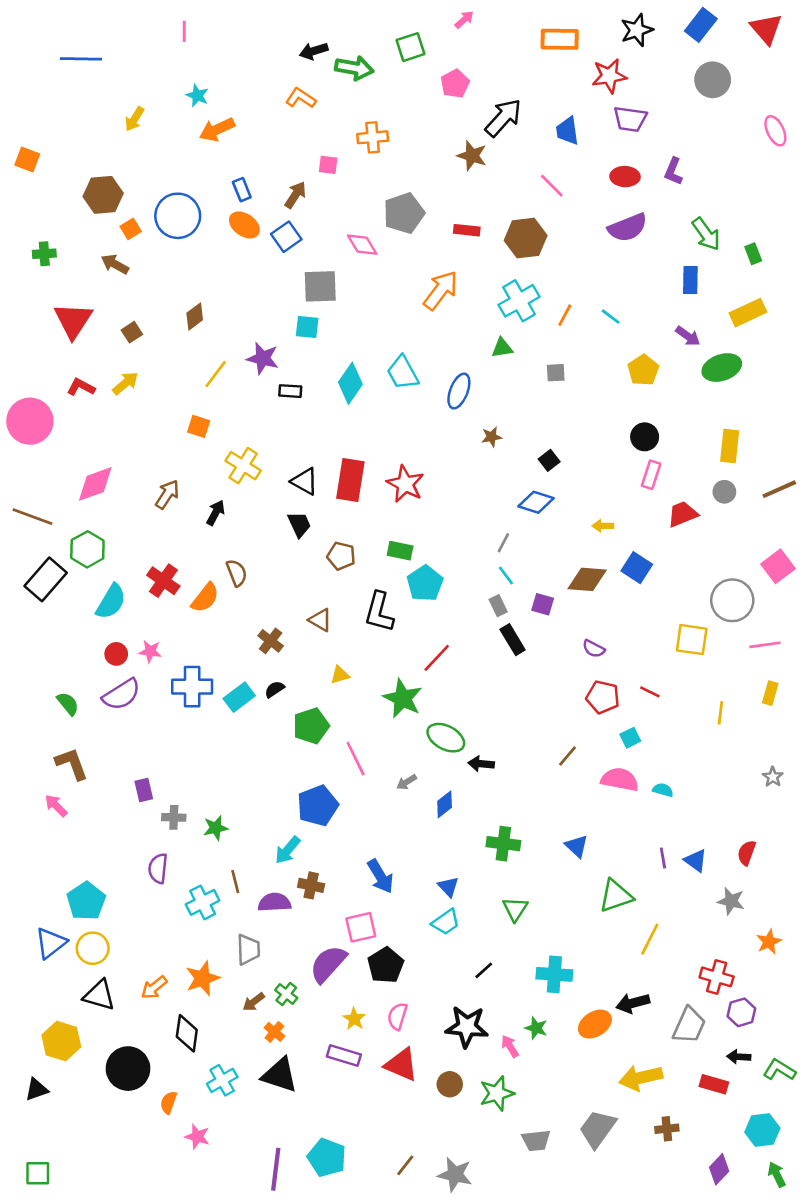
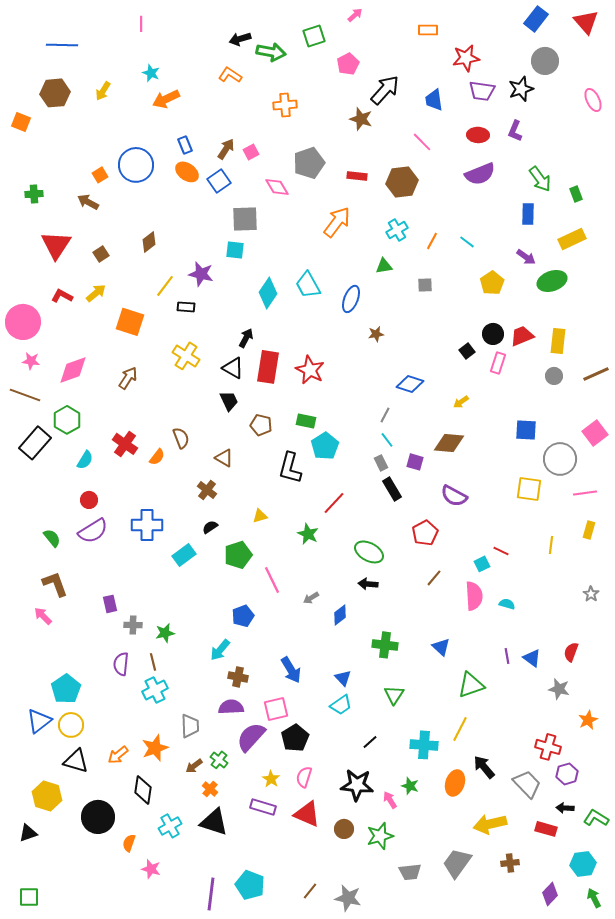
black star: (637, 30) -> (521, 89), moved
orange rectangle: (560, 39) -> (428, 30), size x0.7
pink square: (328, 165) -> (251, 152), moved, turned -35
brown hexagon: (103, 195) -> (55, 93), moved
cyan cross: (519, 301) -> (397, 230), size x0.7
black rectangle: (290, 391) -> (186, 307), moved
orange square: (199, 426) -> (130, 322), moved, size x1.6
black square: (549, 460) -> (467, 351), moved
black arrow: (216, 513) -> (246, 338), moved
red trapezoid: (683, 514) -> (522, 336), moved
yellow arrow: (603, 526) -> (461, 402), turned -35
blue square: (637, 568) -> (526, 430), moved, turned -30
orange semicircle: (205, 598) -> (157, 457), size x0.7
cyan semicircle: (111, 602) -> (85, 460), size x0.7
brown triangle: (320, 620) -> (224, 458), moved
purple semicircle: (594, 649) -> (454, 496), size x1.5
pink star: (150, 651) -> (31, 361), moved
red line: (650, 692) -> (501, 551), moved
cyan rectangle: (239, 697) -> (184, 555), moved
red pentagon: (603, 697) -> (425, 533), moved, turned 30
green star: (403, 698) -> (308, 534), size x0.7
green ellipse: (446, 738) -> (369, 552), moved
pink semicircle: (620, 780) -> (474, 596), turned 76
blue pentagon: (318, 806) -> (243, 616), size x0.7
brown line: (235, 882) -> (153, 662), moved
purple semicircle: (274, 902) -> (231, 707), moved
yellow line: (650, 939) -> (460, 729), moved
black arrow: (633, 1003) -> (484, 767), turned 65
orange ellipse: (595, 1024) -> (455, 783), turned -40
gray trapezoid: (689, 1025) -> (527, 784), turned -68

